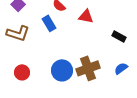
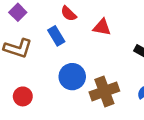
blue circle: (62, 70) -> (72, 77), moved

